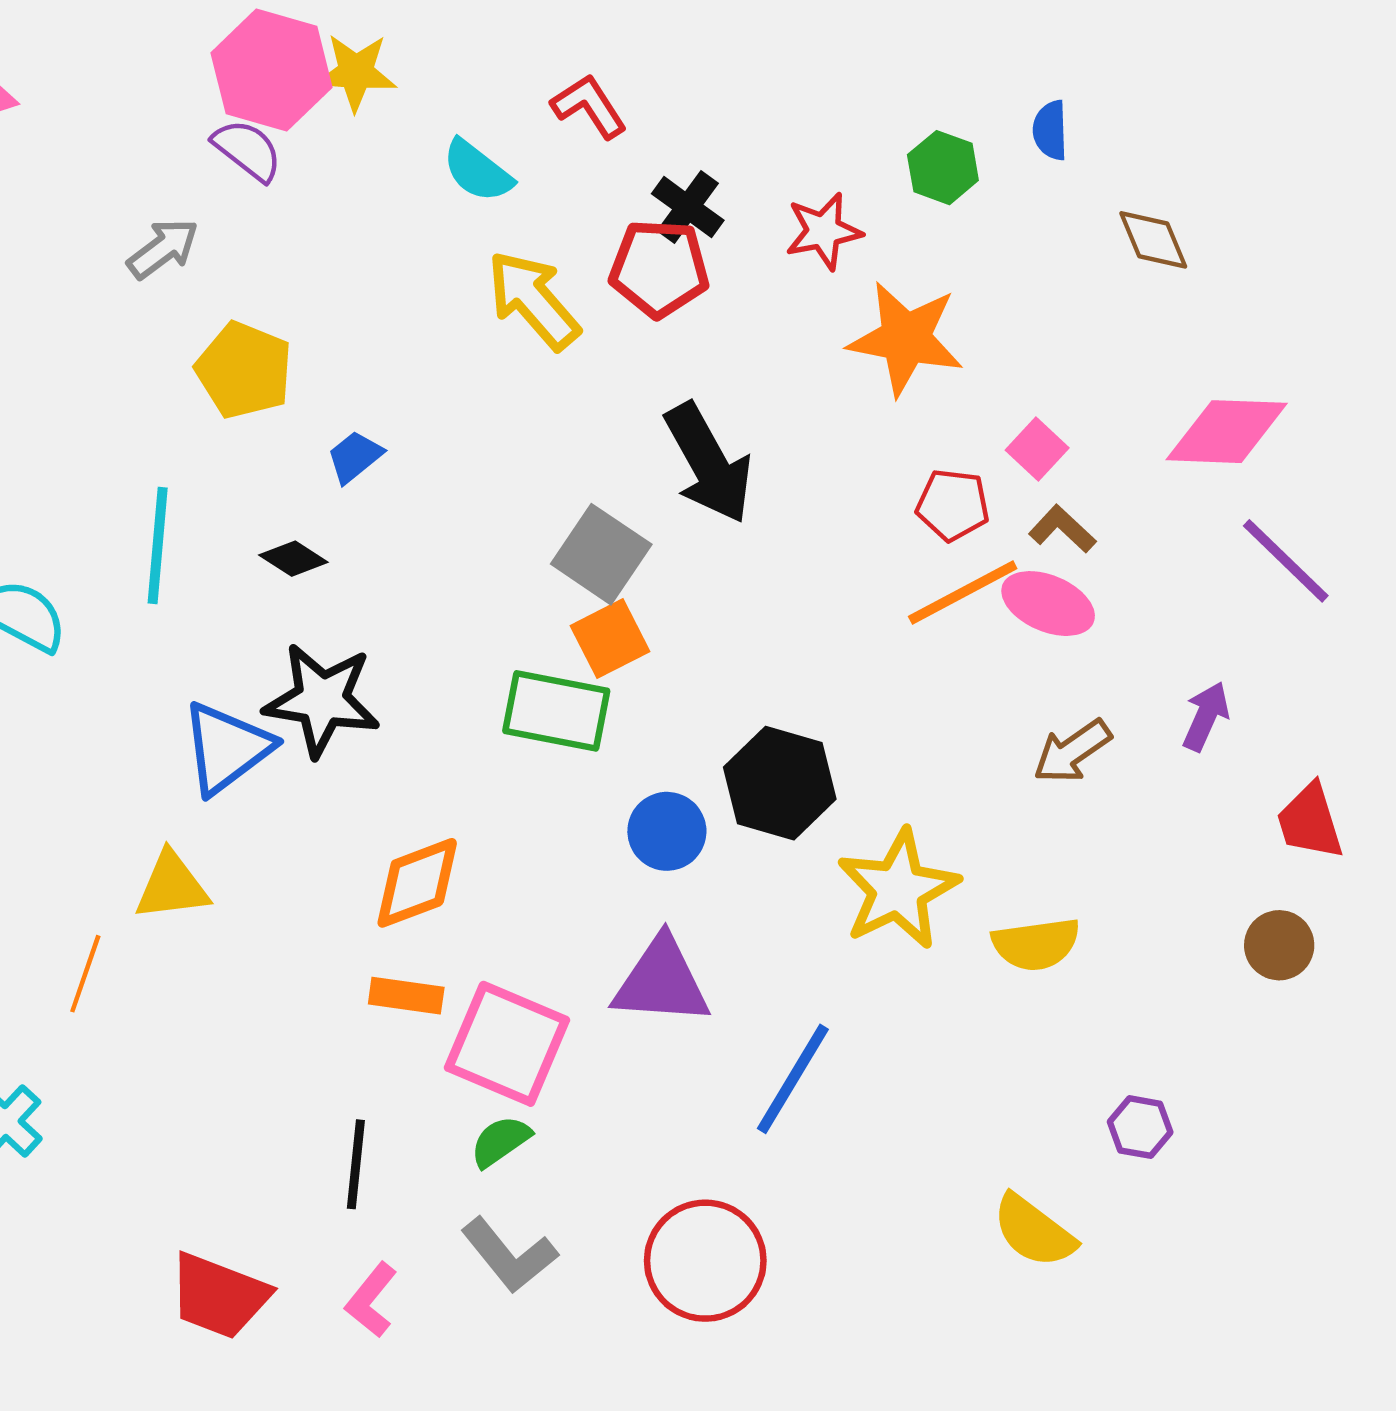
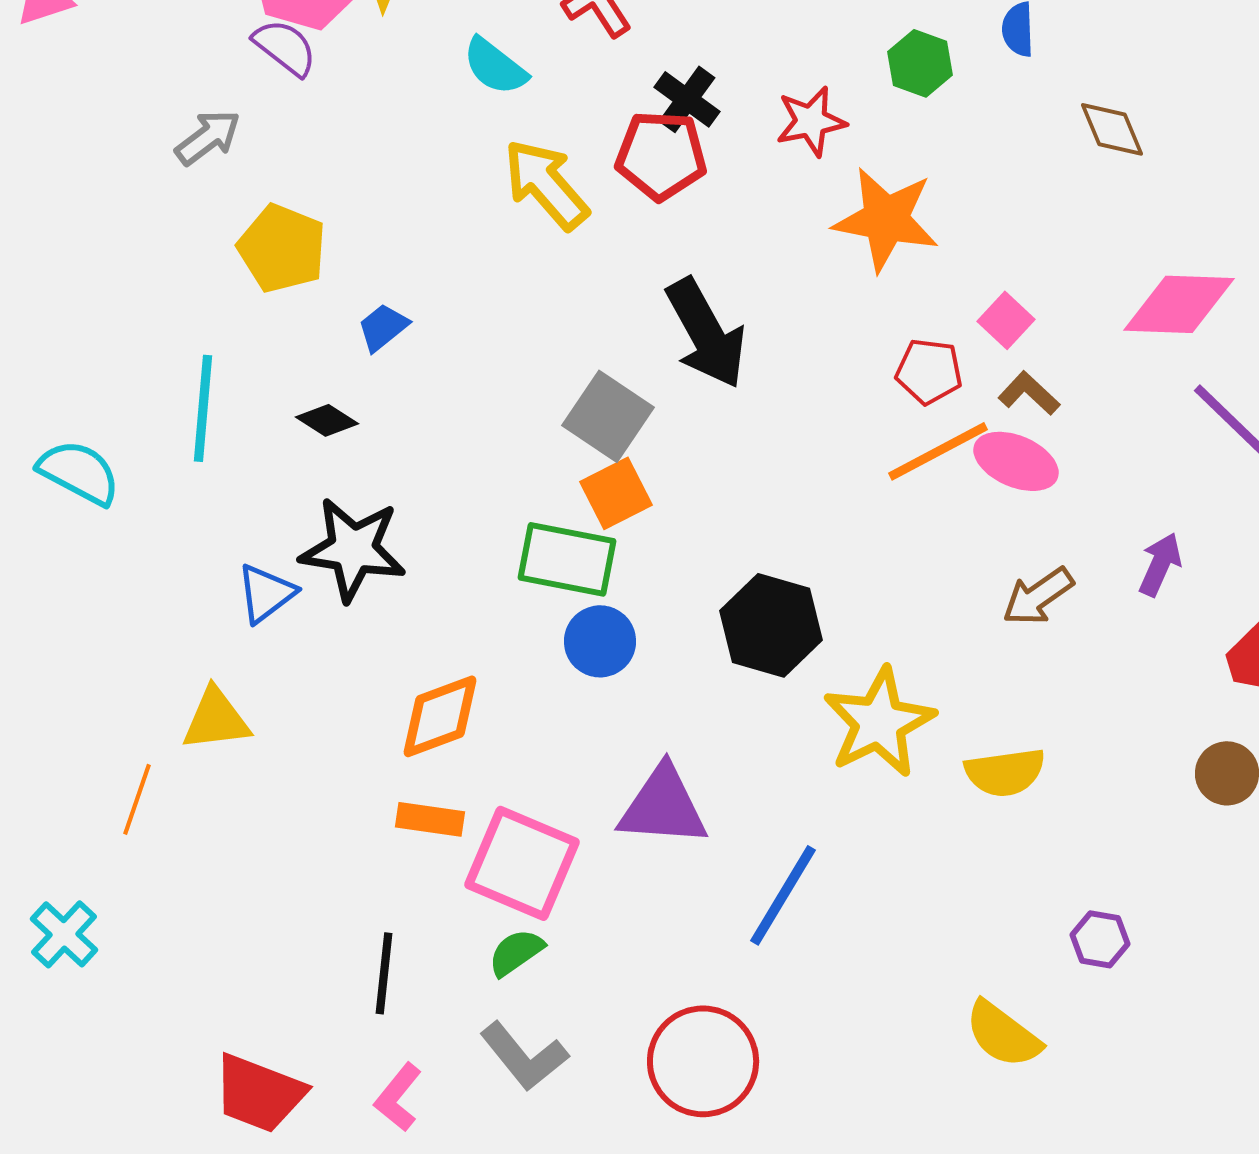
blue triangle: (227, 748) -> (266, 593), size x0.7
blue circle: (667, 831) -> (600, 641), moved

